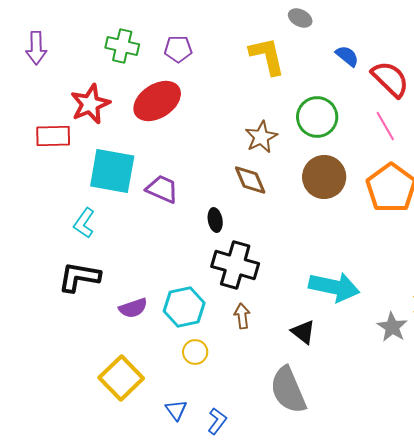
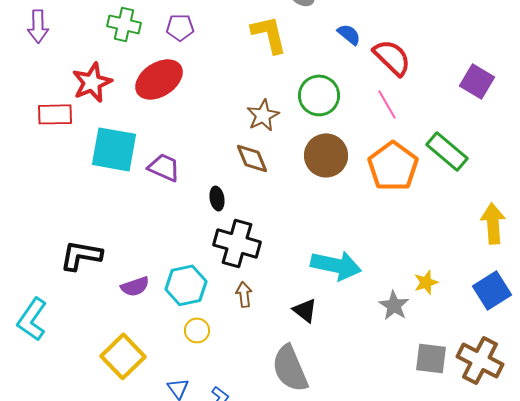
cyan L-shape: (84, 223) -> (32, 319), moved, size x1.4

